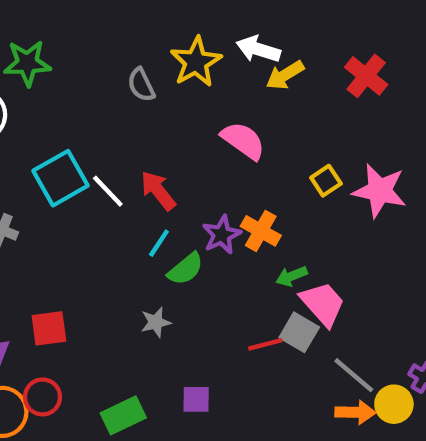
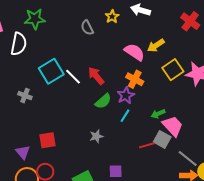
yellow star: (196, 62) -> (112, 17), size x0.6
yellow arrow: (285, 75) -> (156, 45), moved
yellow square: (326, 181) -> (173, 70), size x1.5
orange cross: (261, 231) -> (135, 79), moved
cyan line: (159, 243) -> (125, 116), moved
green semicircle: (186, 269) -> (103, 101), moved

